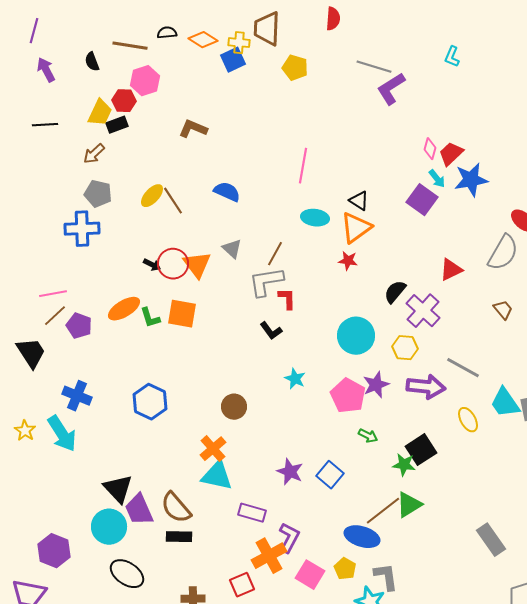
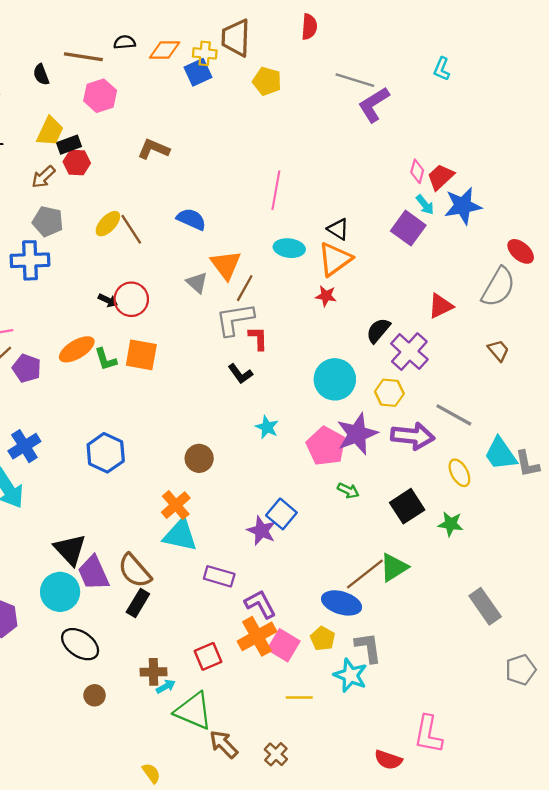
orange diamond: (203, 40) -> (165, 50), turned -32
red hexagon: (124, 101) -> (77, 162), moved
orange triangle: (197, 265) -> (226, 265), moved
purple star: (376, 385) -> (357, 434), size x1.4
blue cross: (77, 396) -> (24, 446), turned 36
green star: (404, 465) -> (451, 524), moved
blue square: (330, 475) -> (281, 514), moved
black rectangle: (179, 537) -> (138, 603), turned -60
purple L-shape: (289, 538) -> (260, 604), turned -56
orange cross: (269, 556) -> (257, 636), moved

